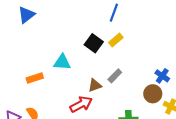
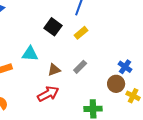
black square: (94, 43) -> (53, 27), moved
brown triangle: (95, 85) -> (54, 70), moved

